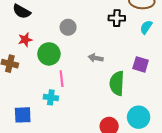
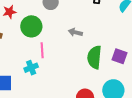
purple square: (141, 64) -> (119, 56), moved
cyan cross: (51, 97) -> (31, 68), turned -32

